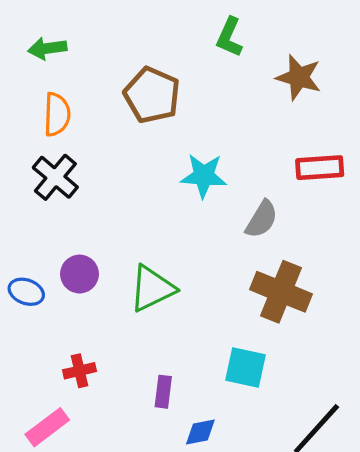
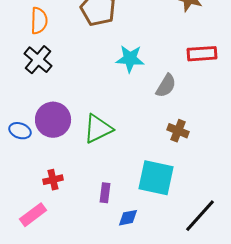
purple circle: (79, 274) -> (53, 120), size x1.5
brown cross: (281, 292) -> (178, 131), size x0.6
cyan square: (246, 368) -> (156, 178), size x1.4

